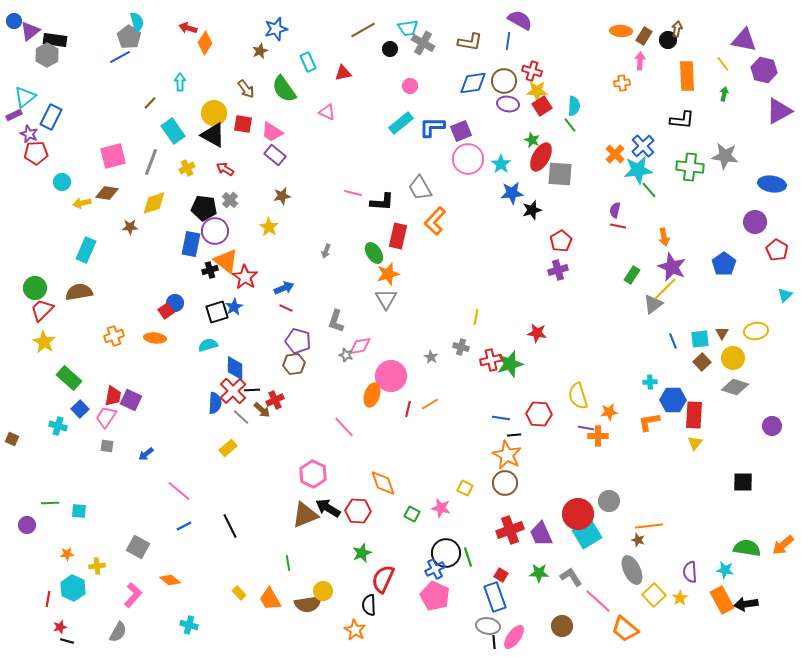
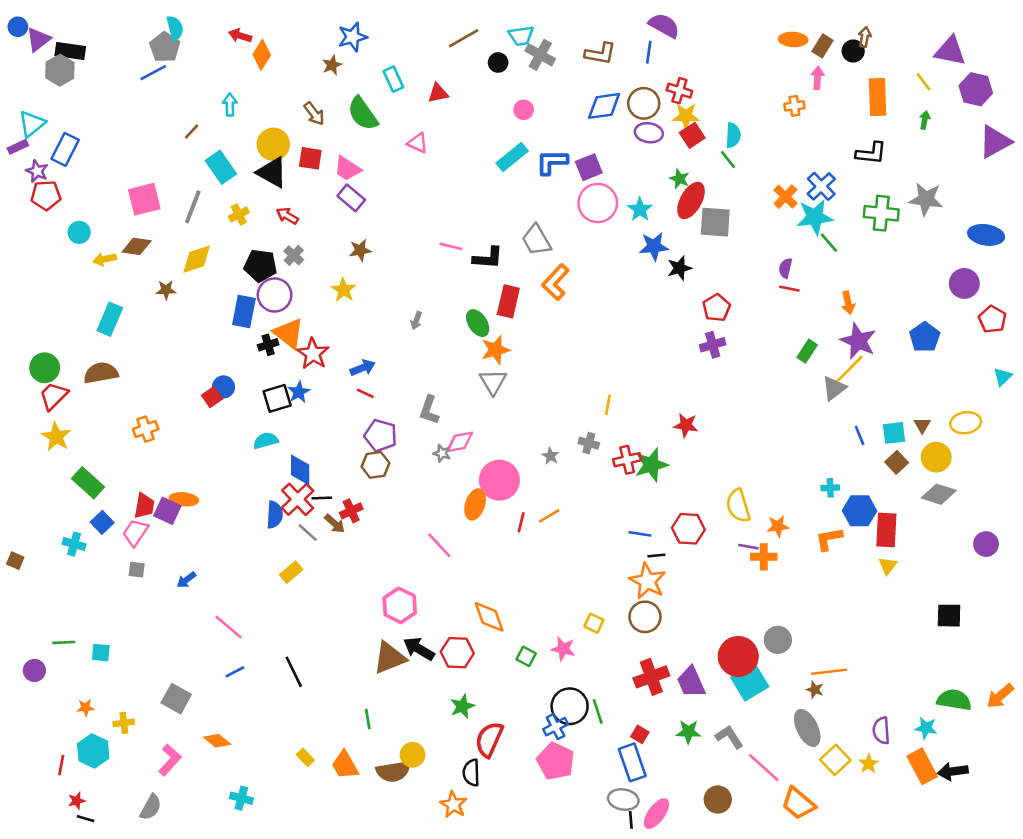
orange ellipse: (155, 338) -> (184, 499), moved

